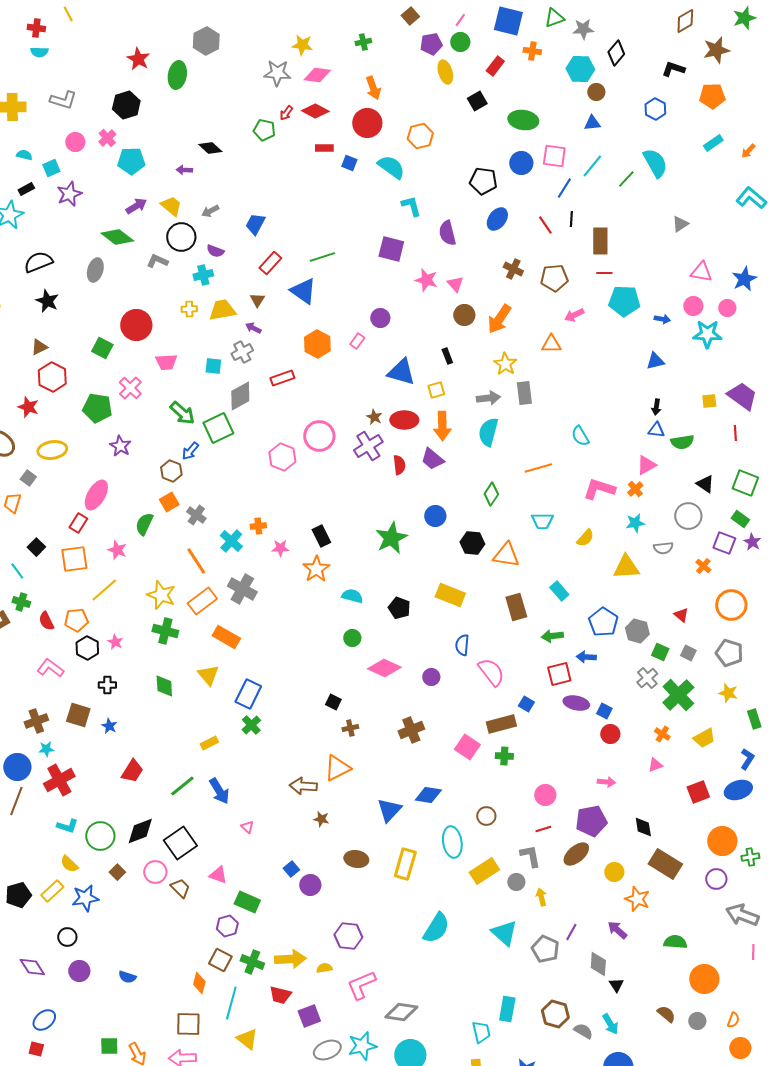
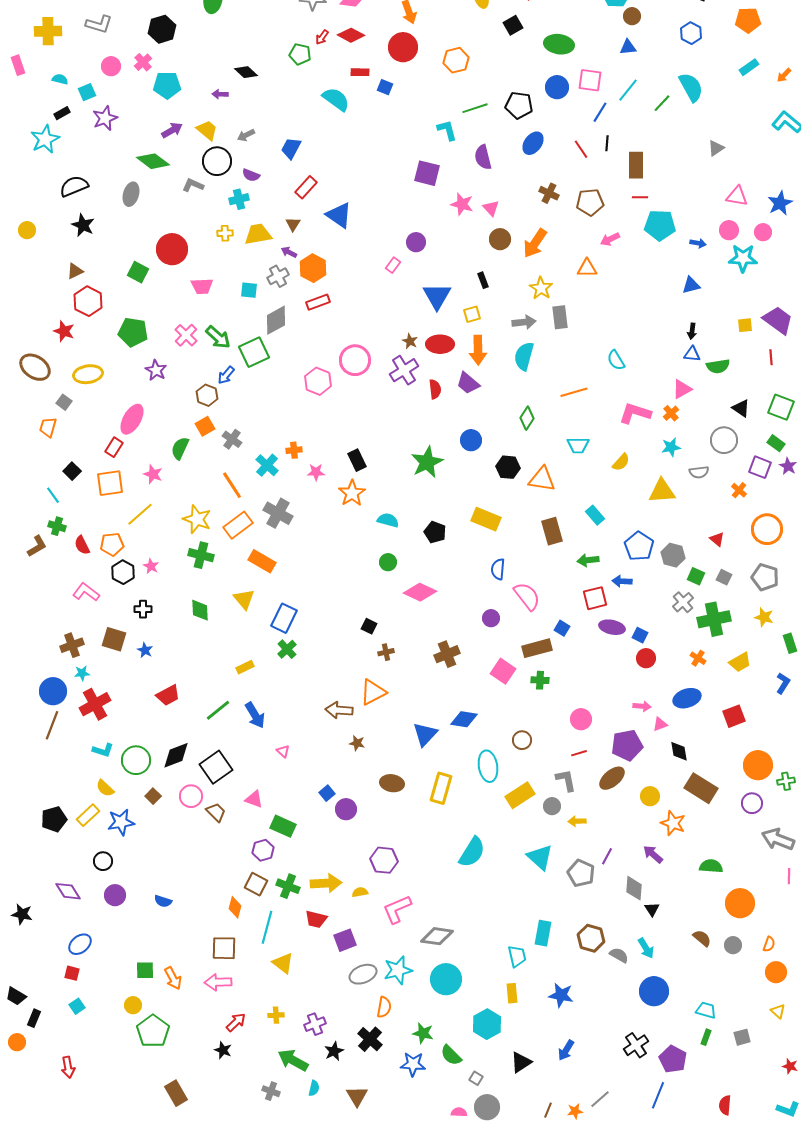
cyan semicircle: (391, 167) -> (336, 99), moved
green line: (322, 257) -> (475, 108), moved
orange hexagon: (317, 344) -> (313, 268), moved
blue triangle: (401, 372) -> (437, 296), turned 44
pink cross: (130, 388) -> (186, 335), moved
purple circle: (431, 677) -> (491, 618), moved
green cross: (678, 695) -> (714, 619), turned 32
pink triangle: (655, 765) -> (660, 724), moved
red trapezoid: (132, 771) -> (168, 695), turned 30
blue ellipse: (738, 790) -> (687, 698), moved
yellow arrow: (541, 897) -> (577, 821), turned -78

